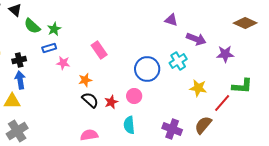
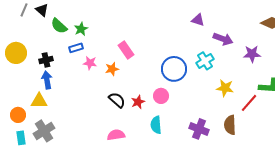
orange star: (85, 80) -> (112, 69), moved
brown semicircle: (203, 125) -> (230, 125), turned -42

